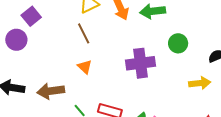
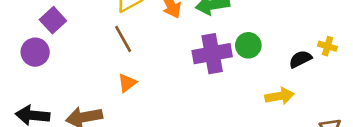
purple cross: (141, 63) -> (212, 54), moved
orange triangle: (85, 67) -> (127, 83), turned 42

